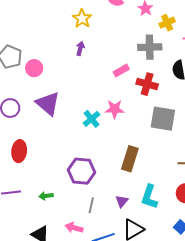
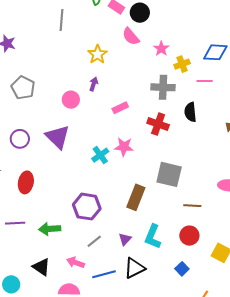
pink circle: (34, 68) -> (71, 100), moved
pink rectangle: (121, 71) -> (120, 108), moved
gray square: (163, 119) -> (169, 174), moved
green arrow: (46, 196) -> (50, 229), size x1.5
gray line: (91, 205) -> (94, 241), turned 35

